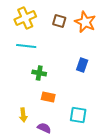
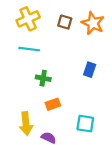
orange rectangle: (48, 97) -> (53, 104), turned -32
yellow arrow: (23, 115) -> (26, 124), size x1.5

